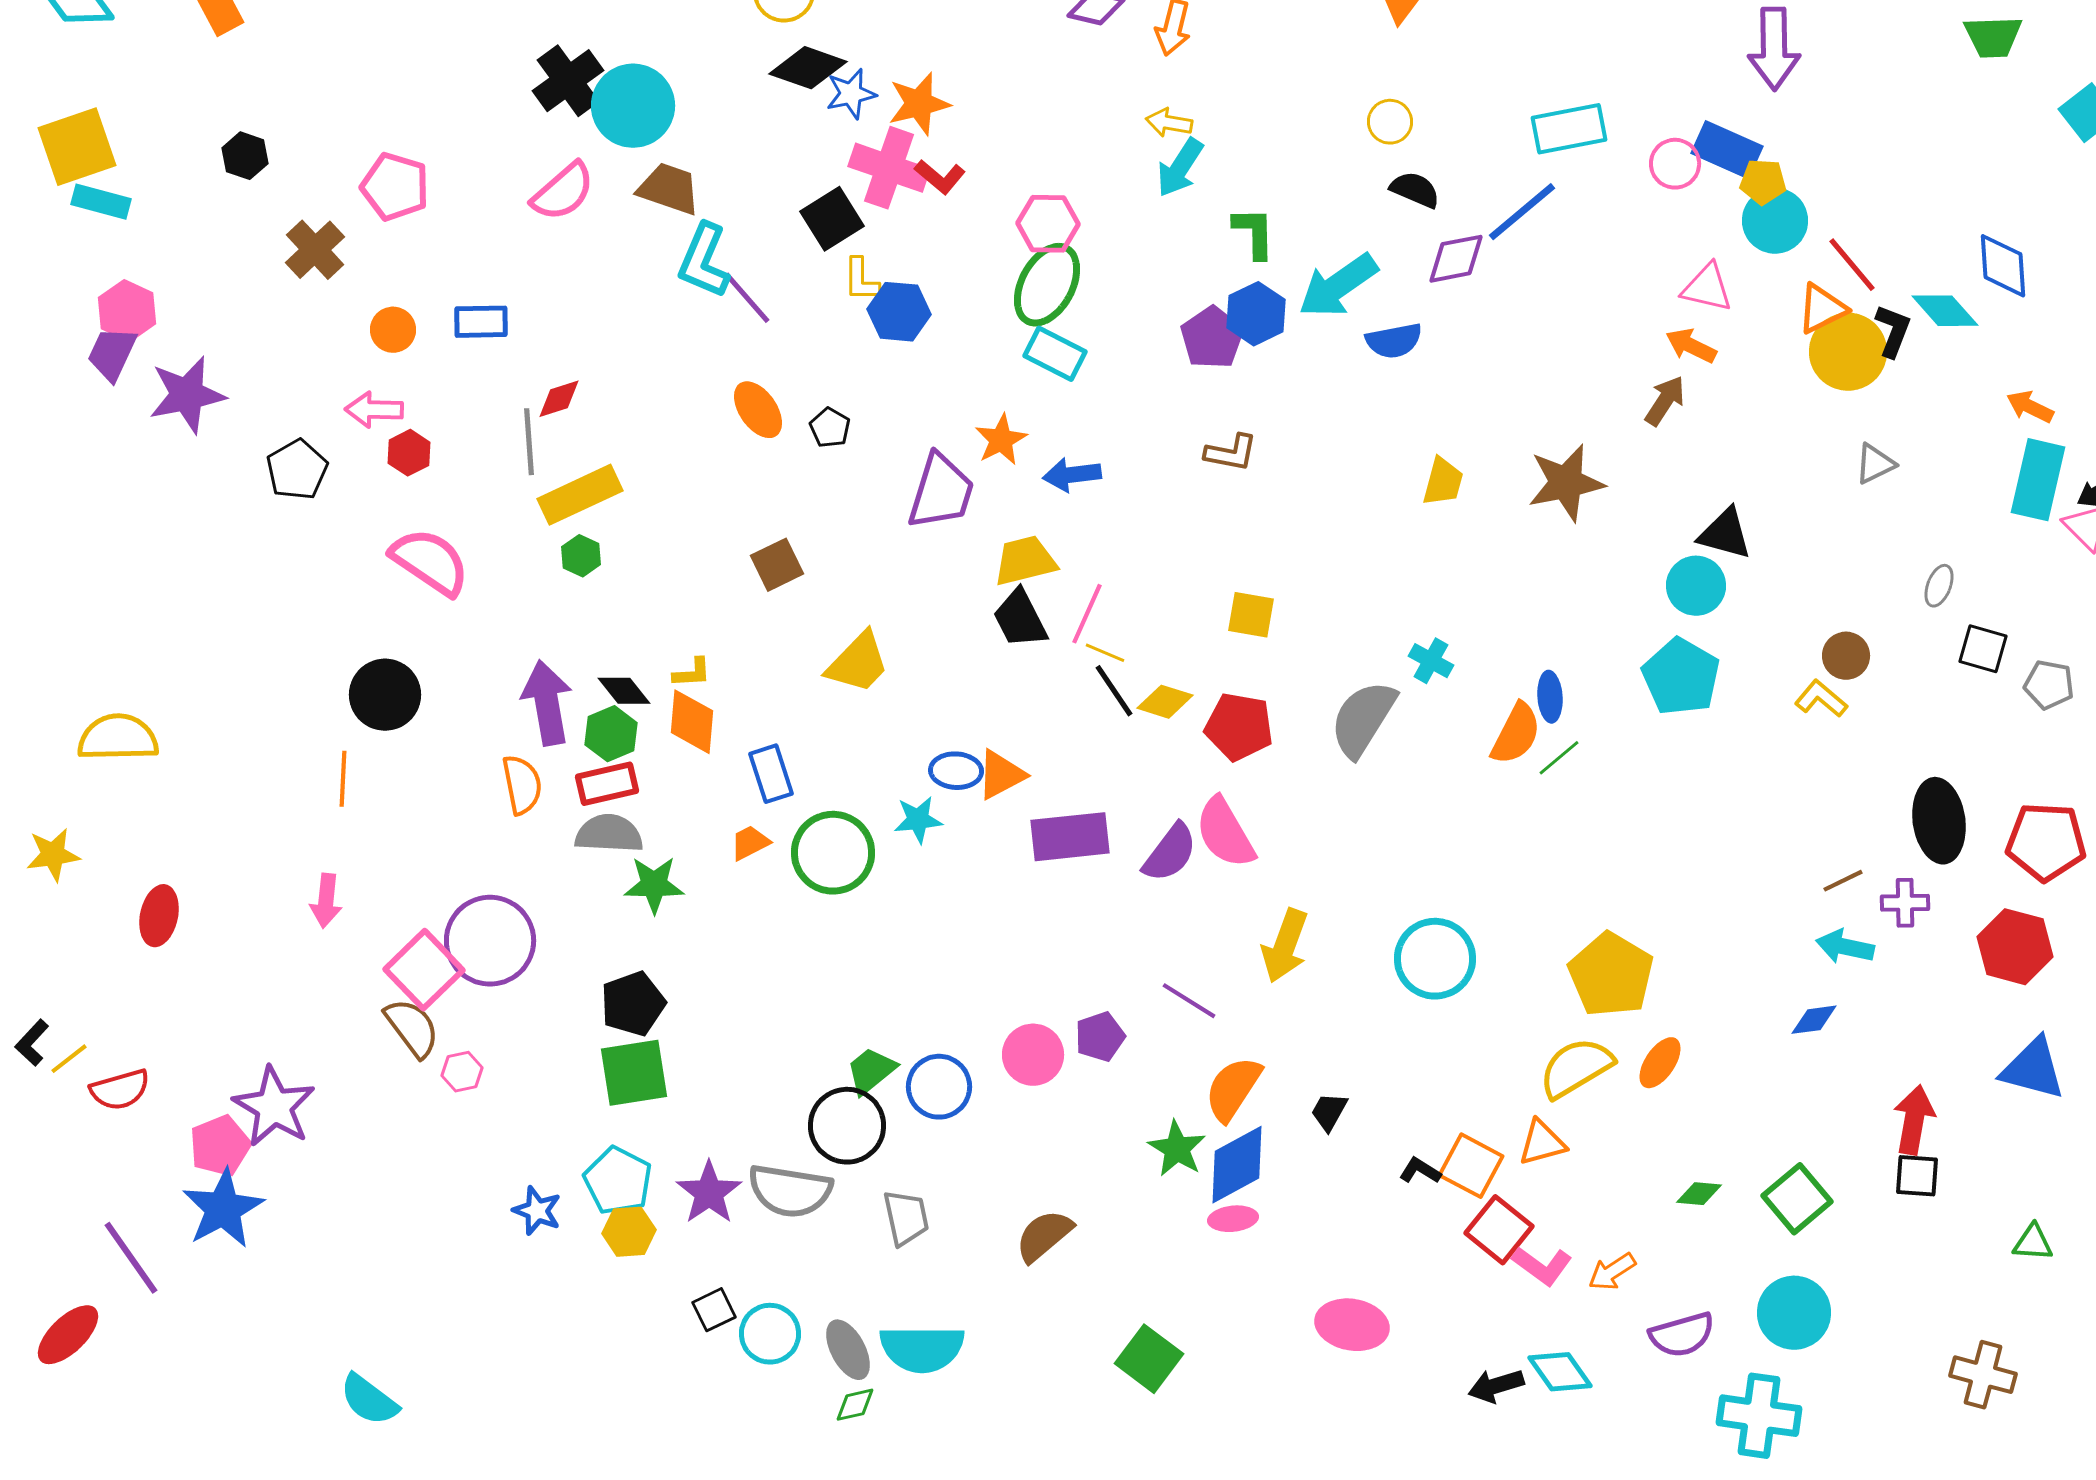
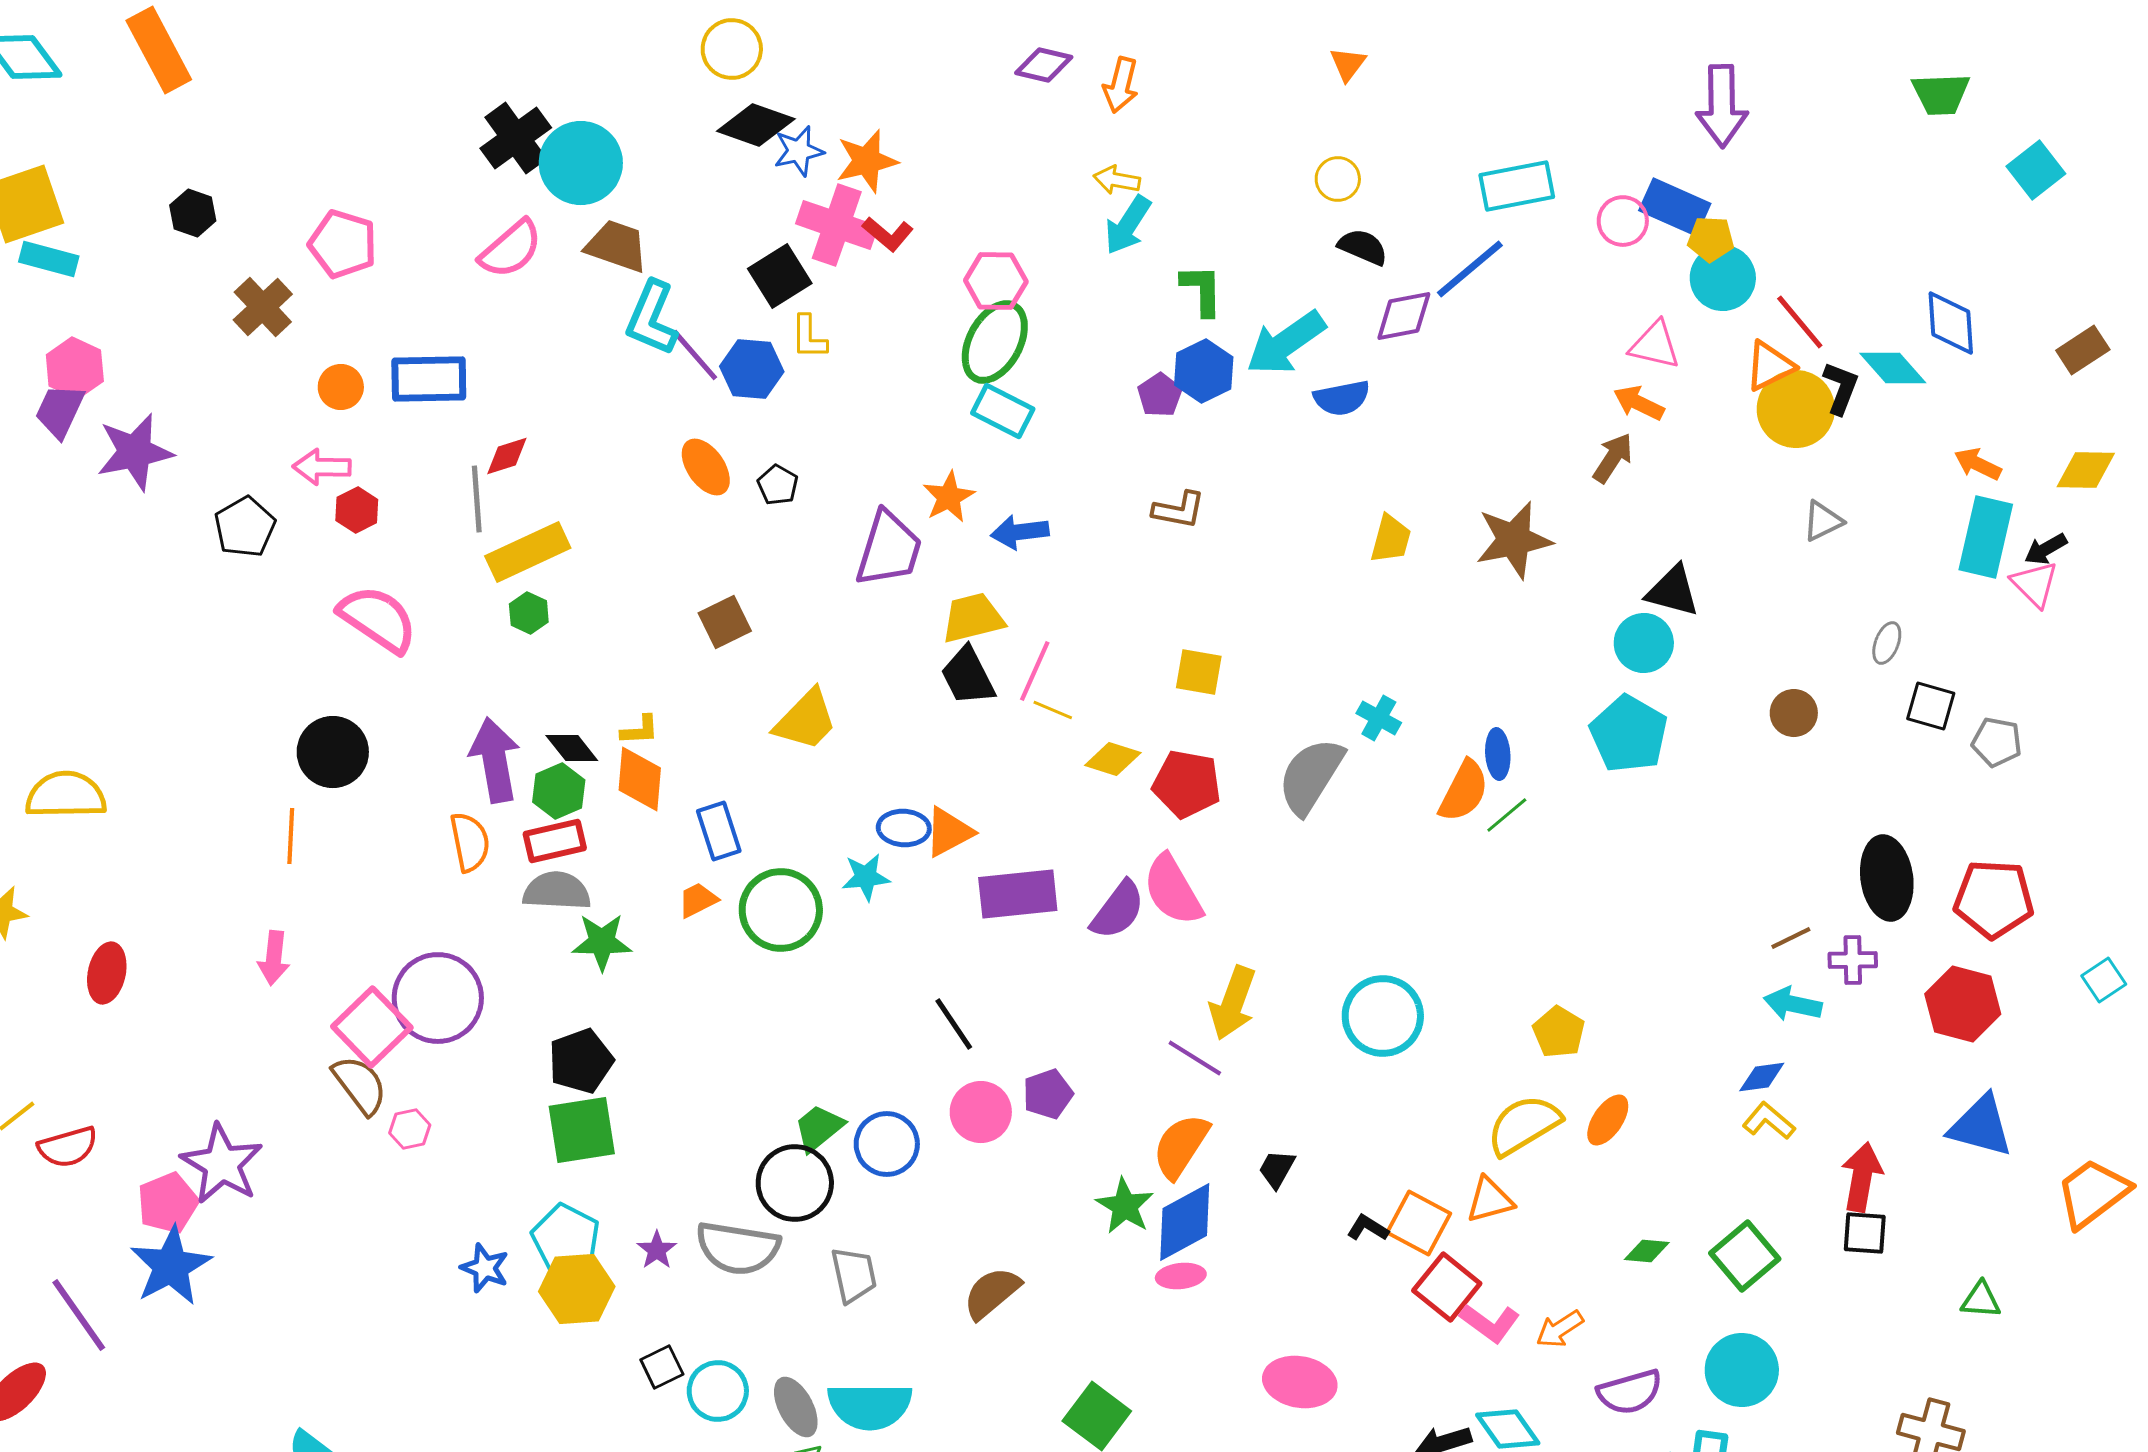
blue hexagon: (899, 312) -> (752, 369), moved
blue rectangle: (481, 322) -> (429, 379), size x1.4
purple pentagon: (1212, 338) -> (1160, 395), size x0.7
black line: (1114, 691) -> (954, 1024), moved
yellow L-shape: (1821, 699) -> (1769, 1121), moved
yellow pentagon: (1611, 975) -> (1559, 1032), size x0.6
purple line: (1189, 1001) -> (1195, 1058), moved
purple star: (709, 1193) -> (657, 1250), size x0.6
yellow hexagon: (629, 1232) -> (577, 1289), size x1.4

